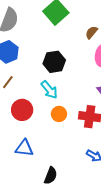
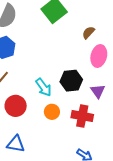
black hexagon: (54, 62) -> (71, 81), moved

